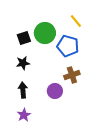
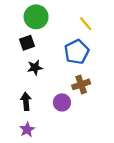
green circle: (45, 33) -> (36, 17), moved
blue pentagon: (68, 46) -> (77, 52), turned 30
black star: (23, 63) -> (35, 68), moved

